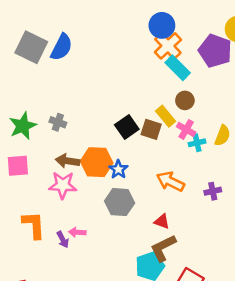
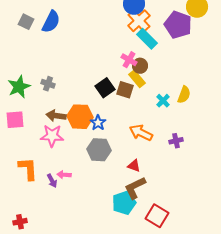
gray square: (31, 47) -> (26, 22), size x0.6
brown circle: (185, 100) -> (140, 66), moved
pink cross: (186, 129) -> (129, 60), moved
cyan cross: (197, 143) -> (163, 101), turned -32

